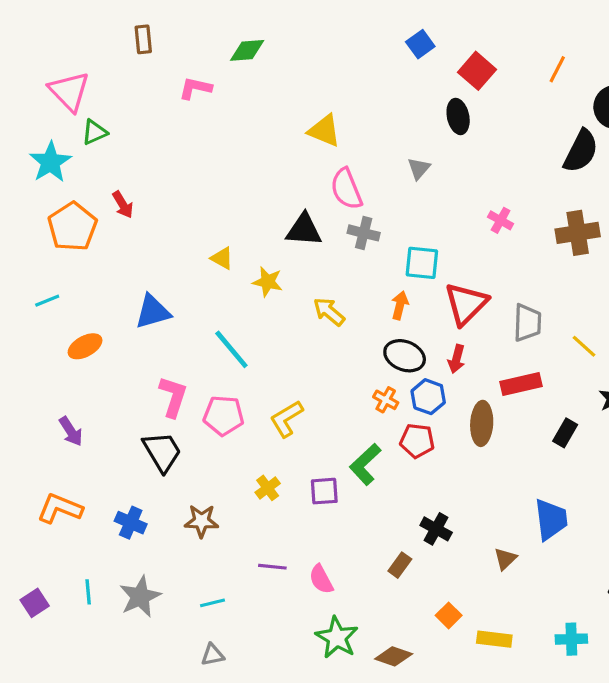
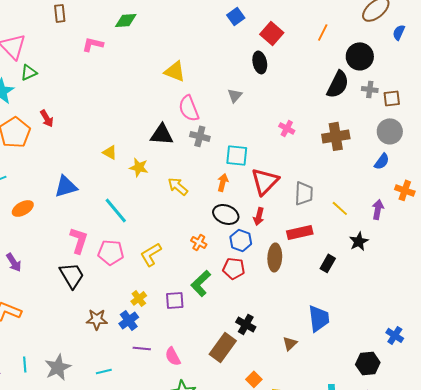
orange cross: (386, 400) -> (199, 242), moved
blue cross: (131, 523) -> (129, 320), moved, turned 30
brown rectangle: (400, 565) -> (223, 347), size x1.8

